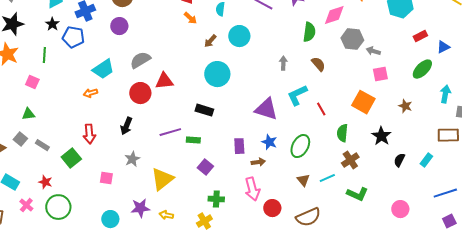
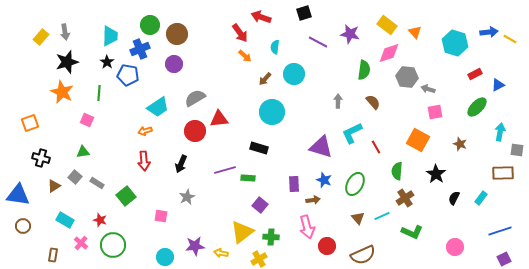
red arrow: (89, 134) -> (144, 161), moved
yellow triangle: (162, 179) -> (242, 232), moved

